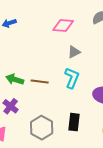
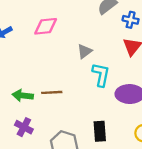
pink diamond: (63, 25) -> (46, 26), moved
cyan L-shape: (72, 78) -> (101, 75), moved

